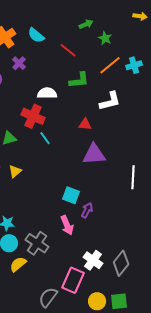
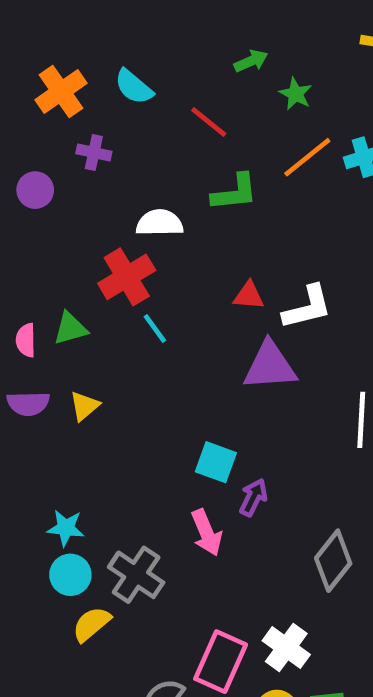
purple cross: (19, 63) -> (94, 153), turned -32
white L-shape: (110, 101) -> (307, 307), moved
red cross: (33, 116) -> (127, 277), turned 35
white cross: (93, 260) -> (286, 648), moved
gray diamond: (121, 263) -> (333, 561), moved

